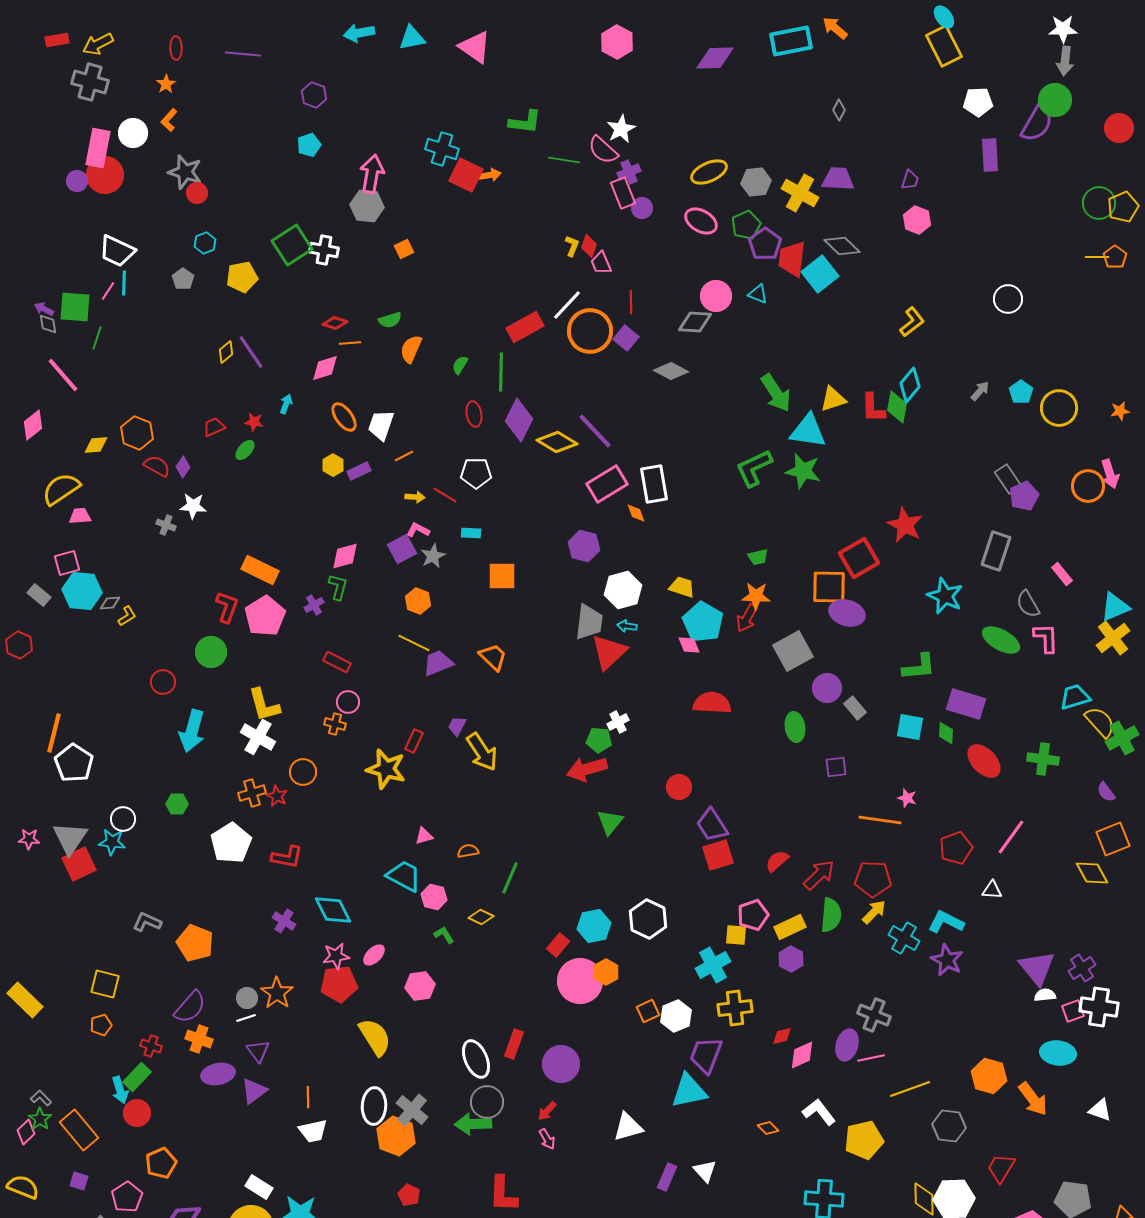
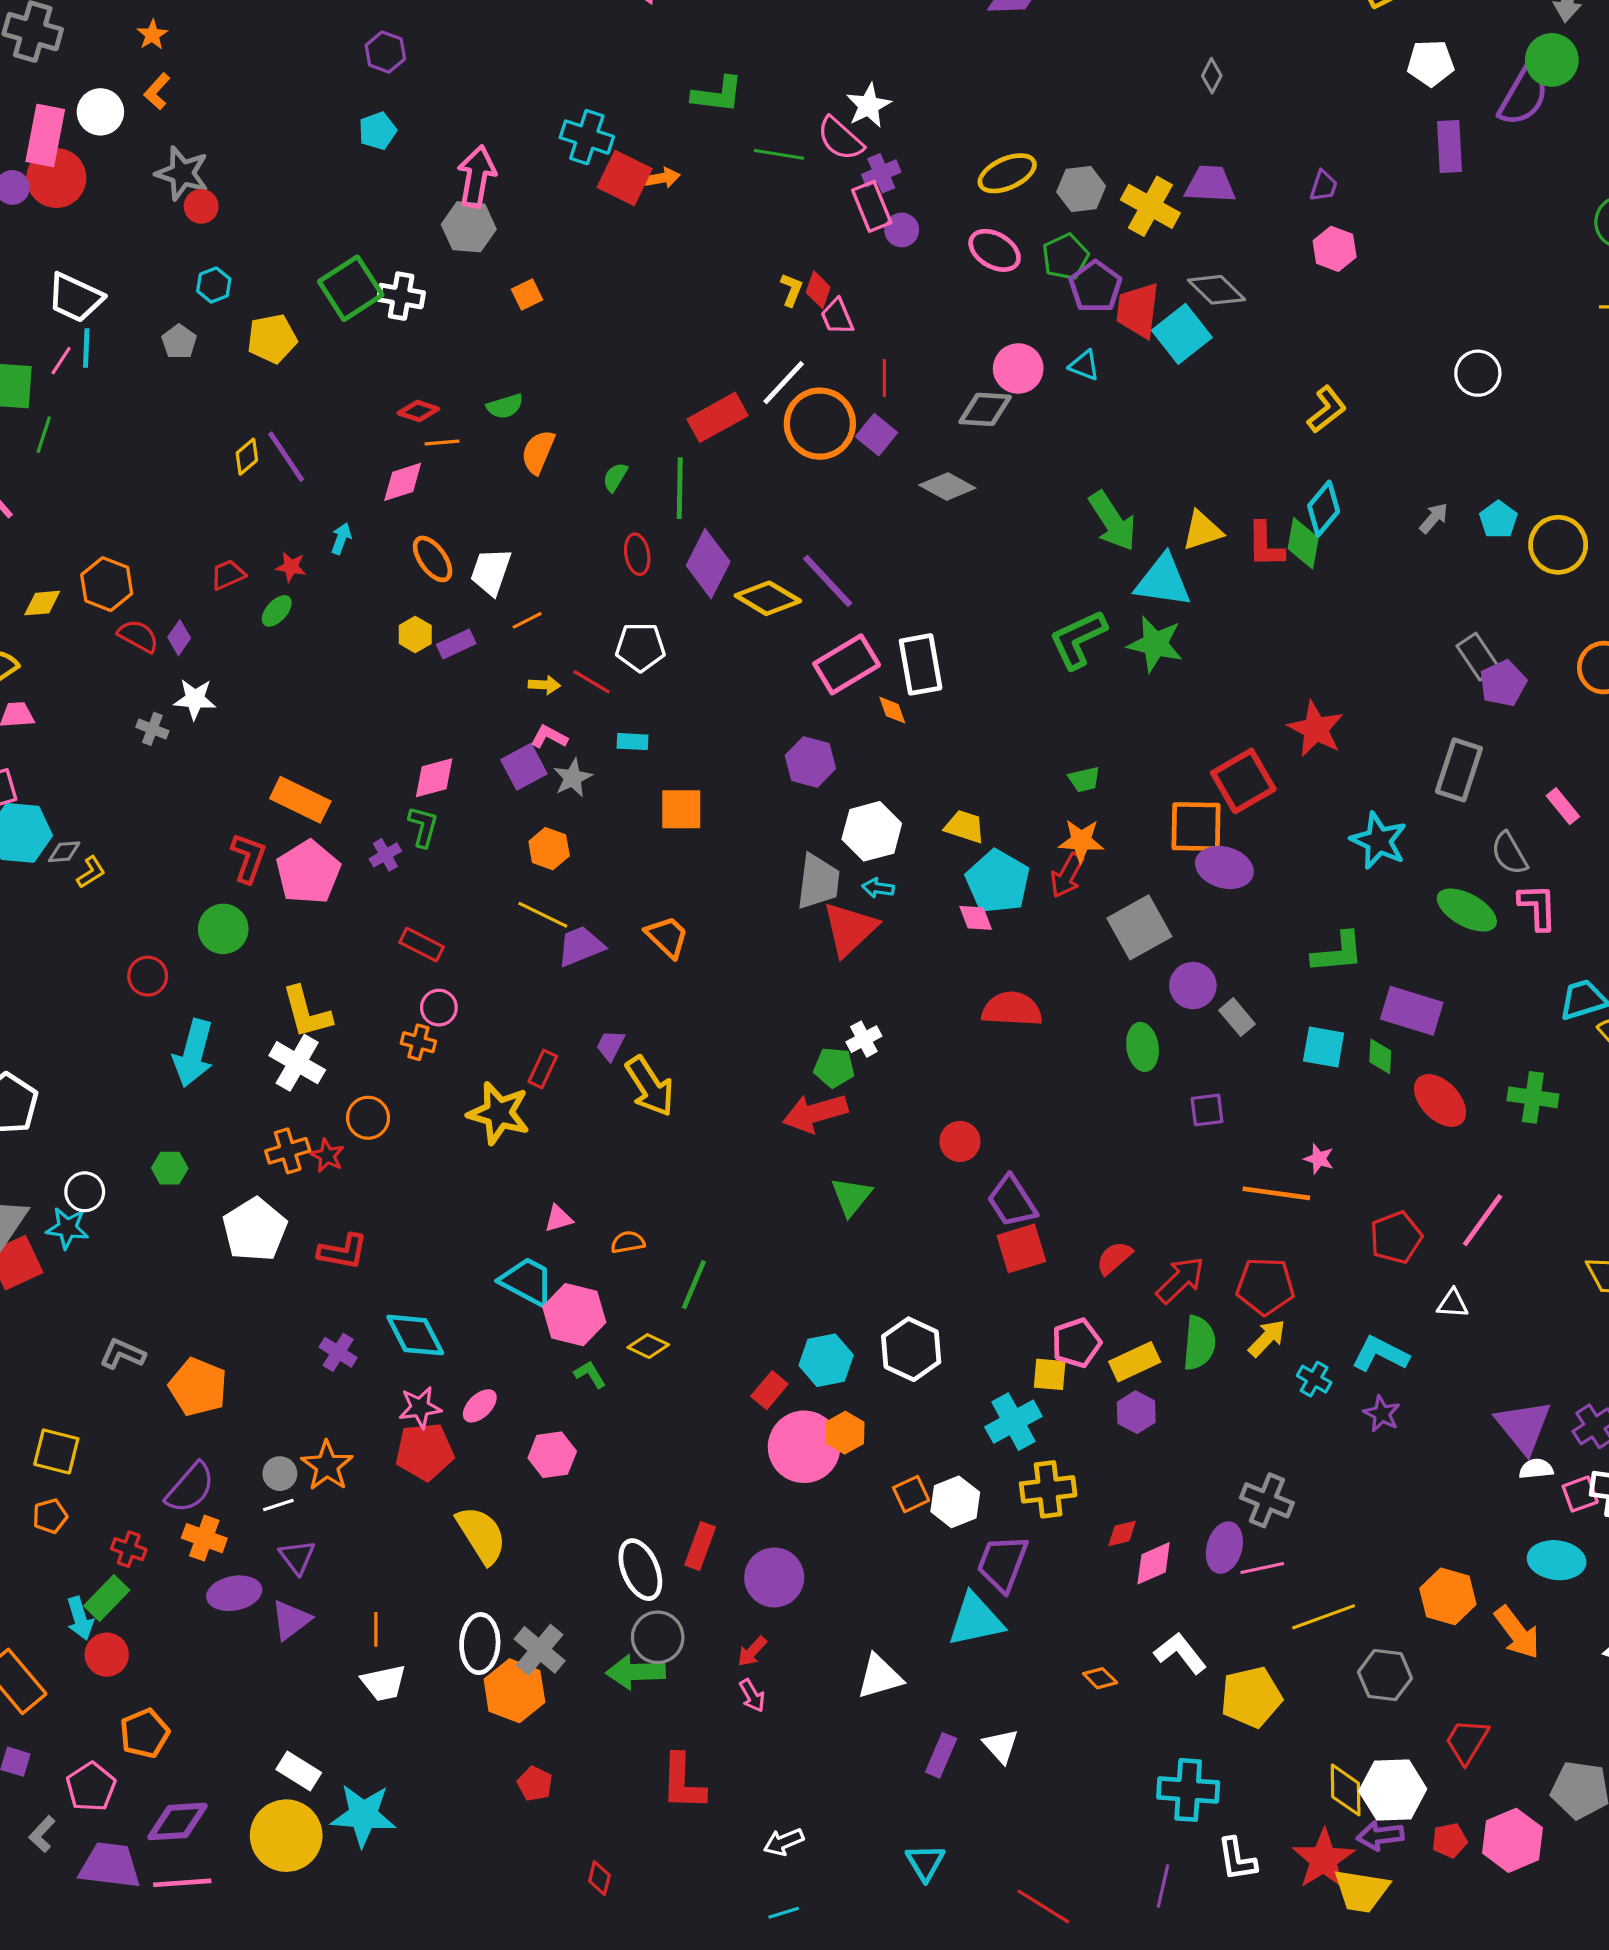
pink hexagon: (434, 897) -> (574, 1315), size x1.5
cyan cross: (904, 938) -> (1314, 1379), size x0.7
purple star: (947, 960) -> (1382, 1414), size x0.7

